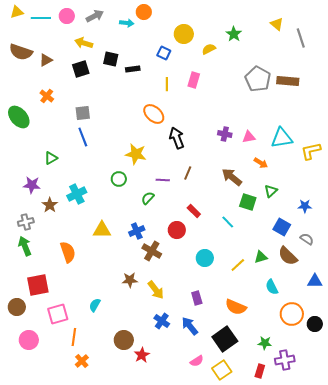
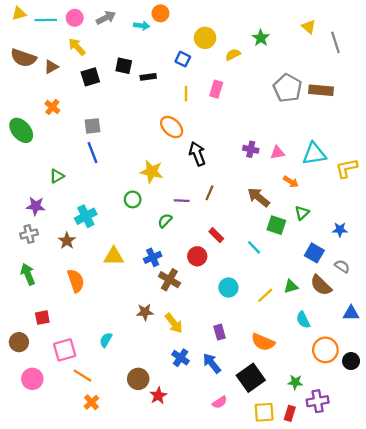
yellow arrow: (84, 43) -> (77, 47), moved, turned 30
brown star: (50, 205) -> (67, 241), moved
gray cross: (26, 222) -> (29, 234), moved
red square: (38, 285) -> (42, 318), size x0.6
orange line: (74, 337) -> (82, 376), turned -66
yellow square: (222, 370) -> (264, 412), moved, turned 30

